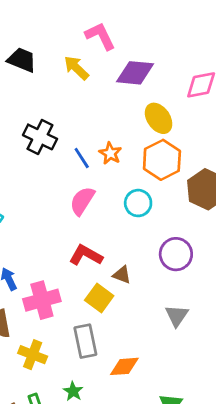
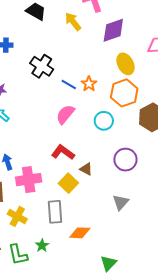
purple diamond: (135, 73) -> (113, 30), turned -32
blue line: (82, 158) -> (69, 85), turned -35

